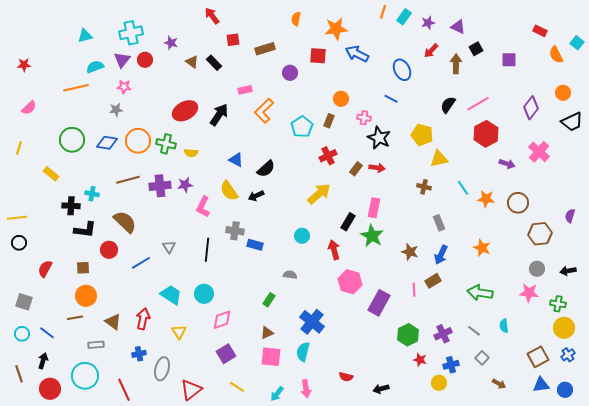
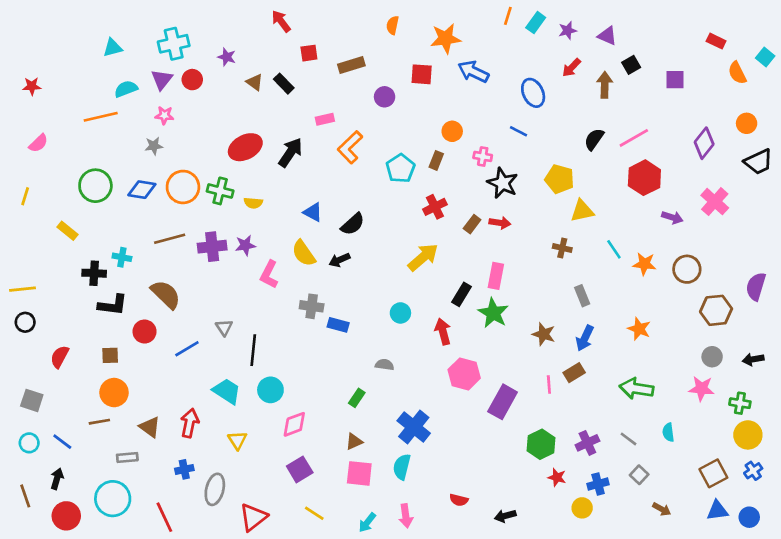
purple semicircle: (570, 216) -> (756, 286), size x1.5
black line: (207, 250) -> (253, 350), moved

